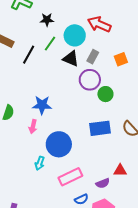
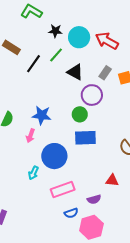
cyan circle: (75, 35) -> (79, 37), moved
gray rectangle: (93, 57) -> (105, 73), moved
green circle: (105, 94) -> (80, 114), moved
blue rectangle: (100, 128) -> (85, 138), moved
red triangle: (120, 170) -> (112, 180), moved

